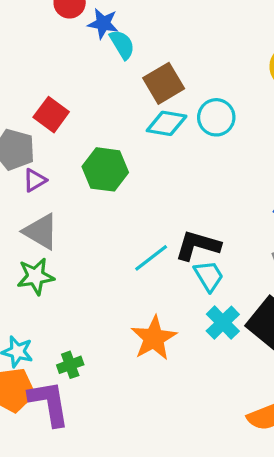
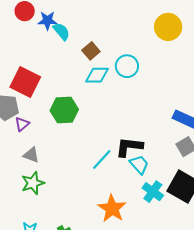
brown square: (164, 83) -> (91, 51), size x0.7
red square: (51, 115) -> (25, 82), size x1.4
gray triangle: (41, 232) -> (31, 155), size x0.7

